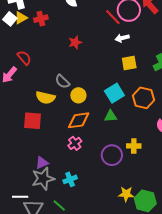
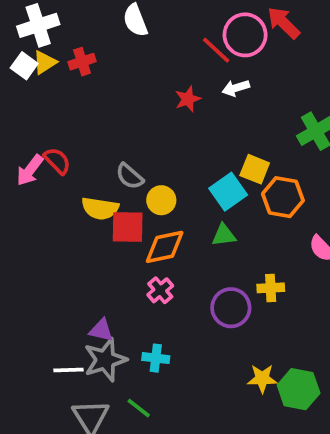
red star: (75, 42) -> (188, 99), moved
red semicircle: (24, 58) -> (57, 161), moved
yellow square: (129, 63) -> (255, 169), moved, turned 35
red square: (33, 121) -> (128, 227), moved
purple triangle: (42, 163) -> (101, 330), turned 40
cyan cross: (70, 179) -> (156, 358), turned 32
white line: (20, 197) -> (69, 370), moved

